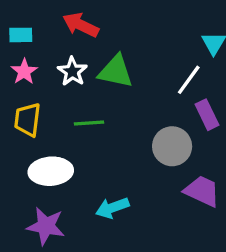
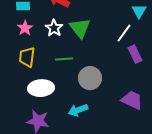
green triangle: (116, 71) -> (80, 28), turned 40
gray circle: (172, 146) -> (90, 78), moved

